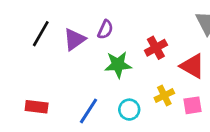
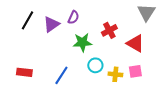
yellow cross: (164, 96) -> (115, 74), moved, turned 32
cyan circle: (129, 110) -> (95, 65), moved

